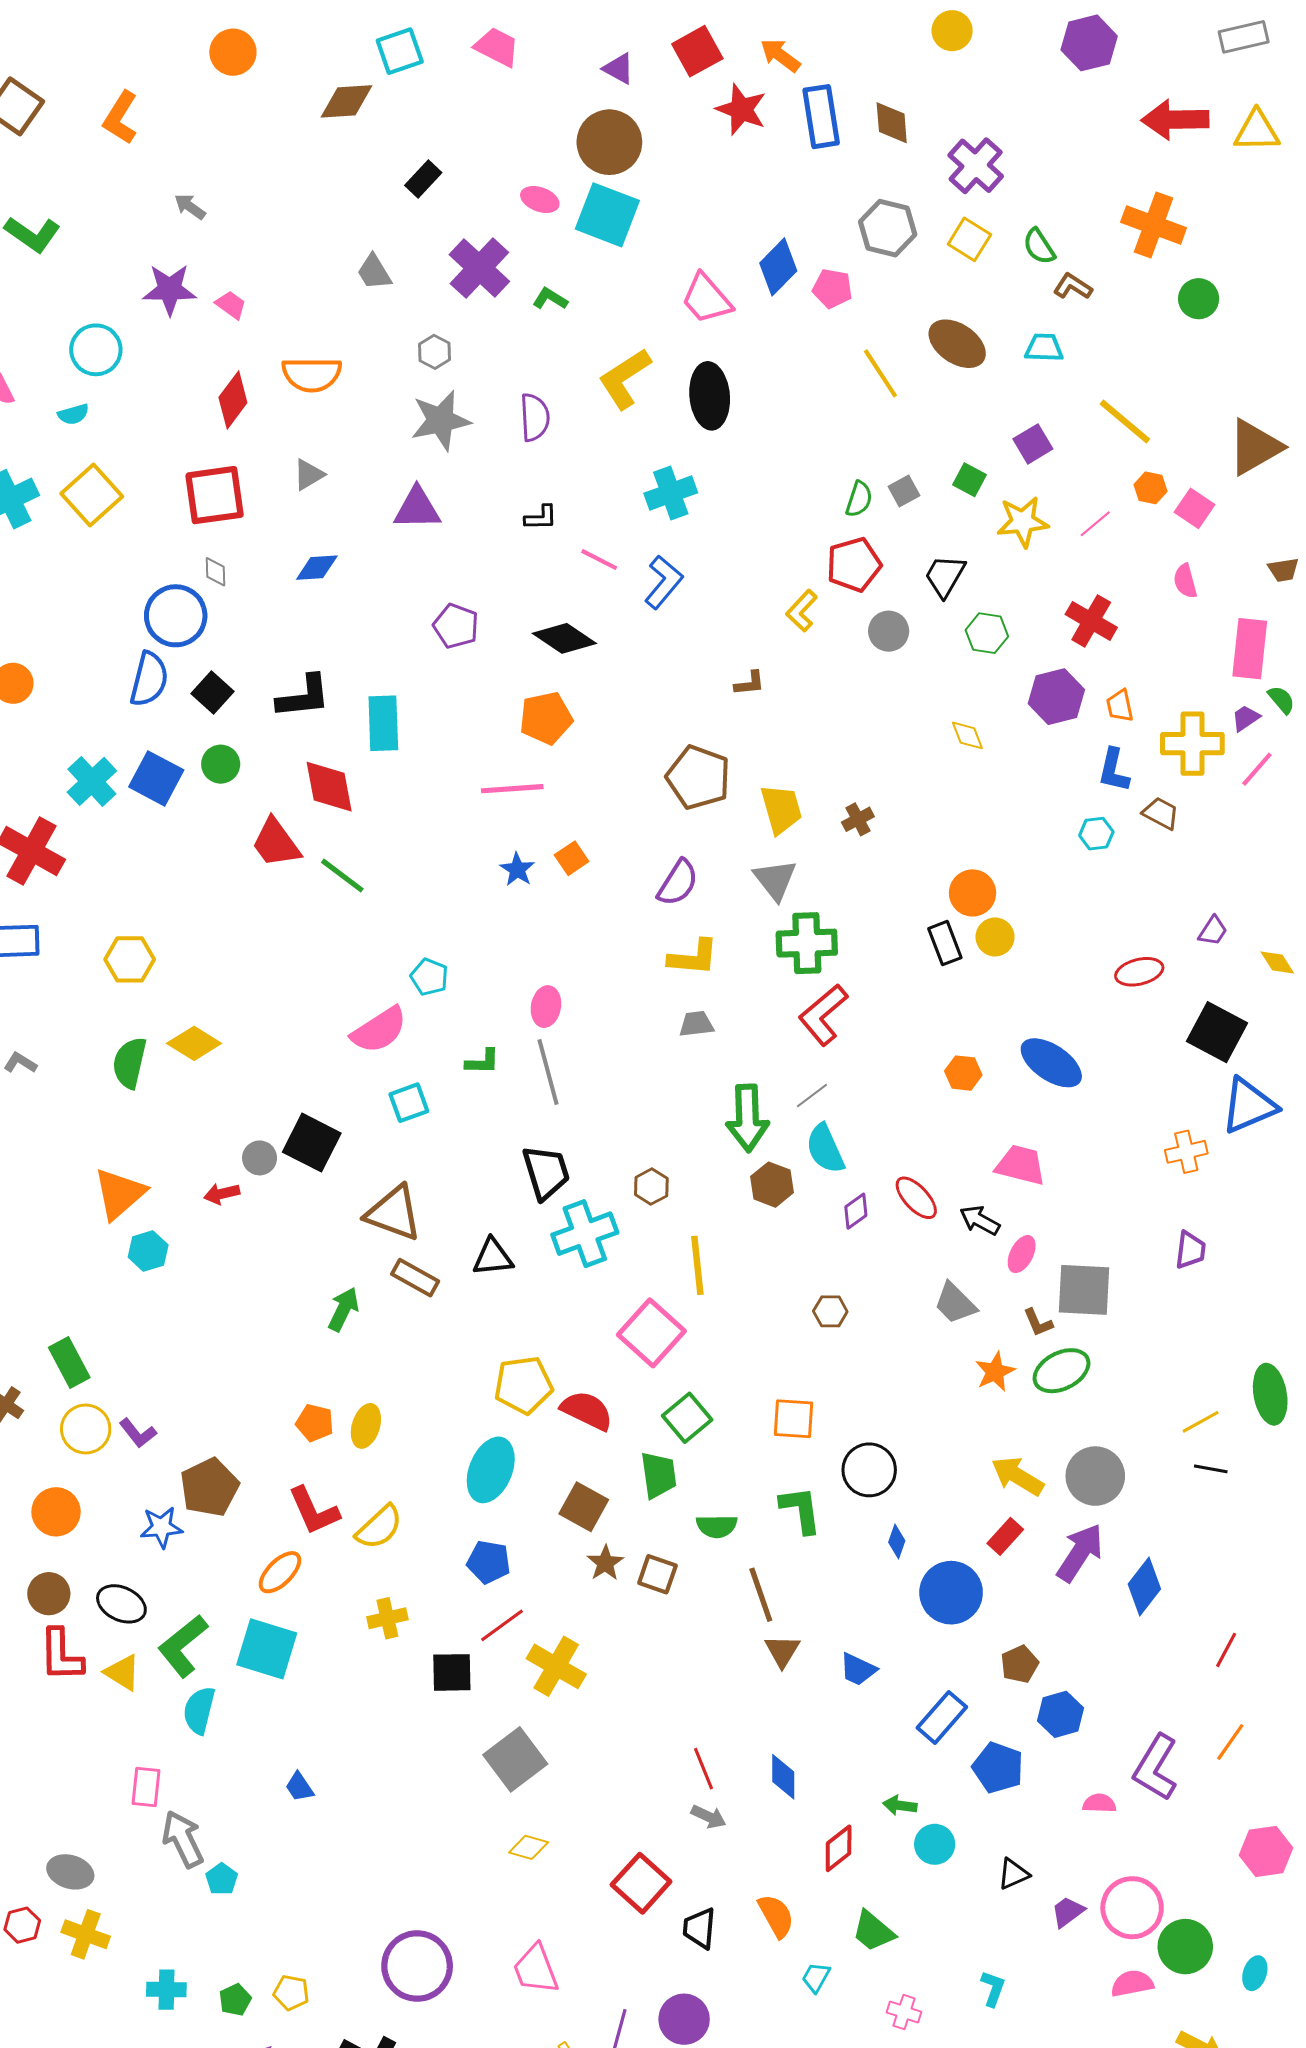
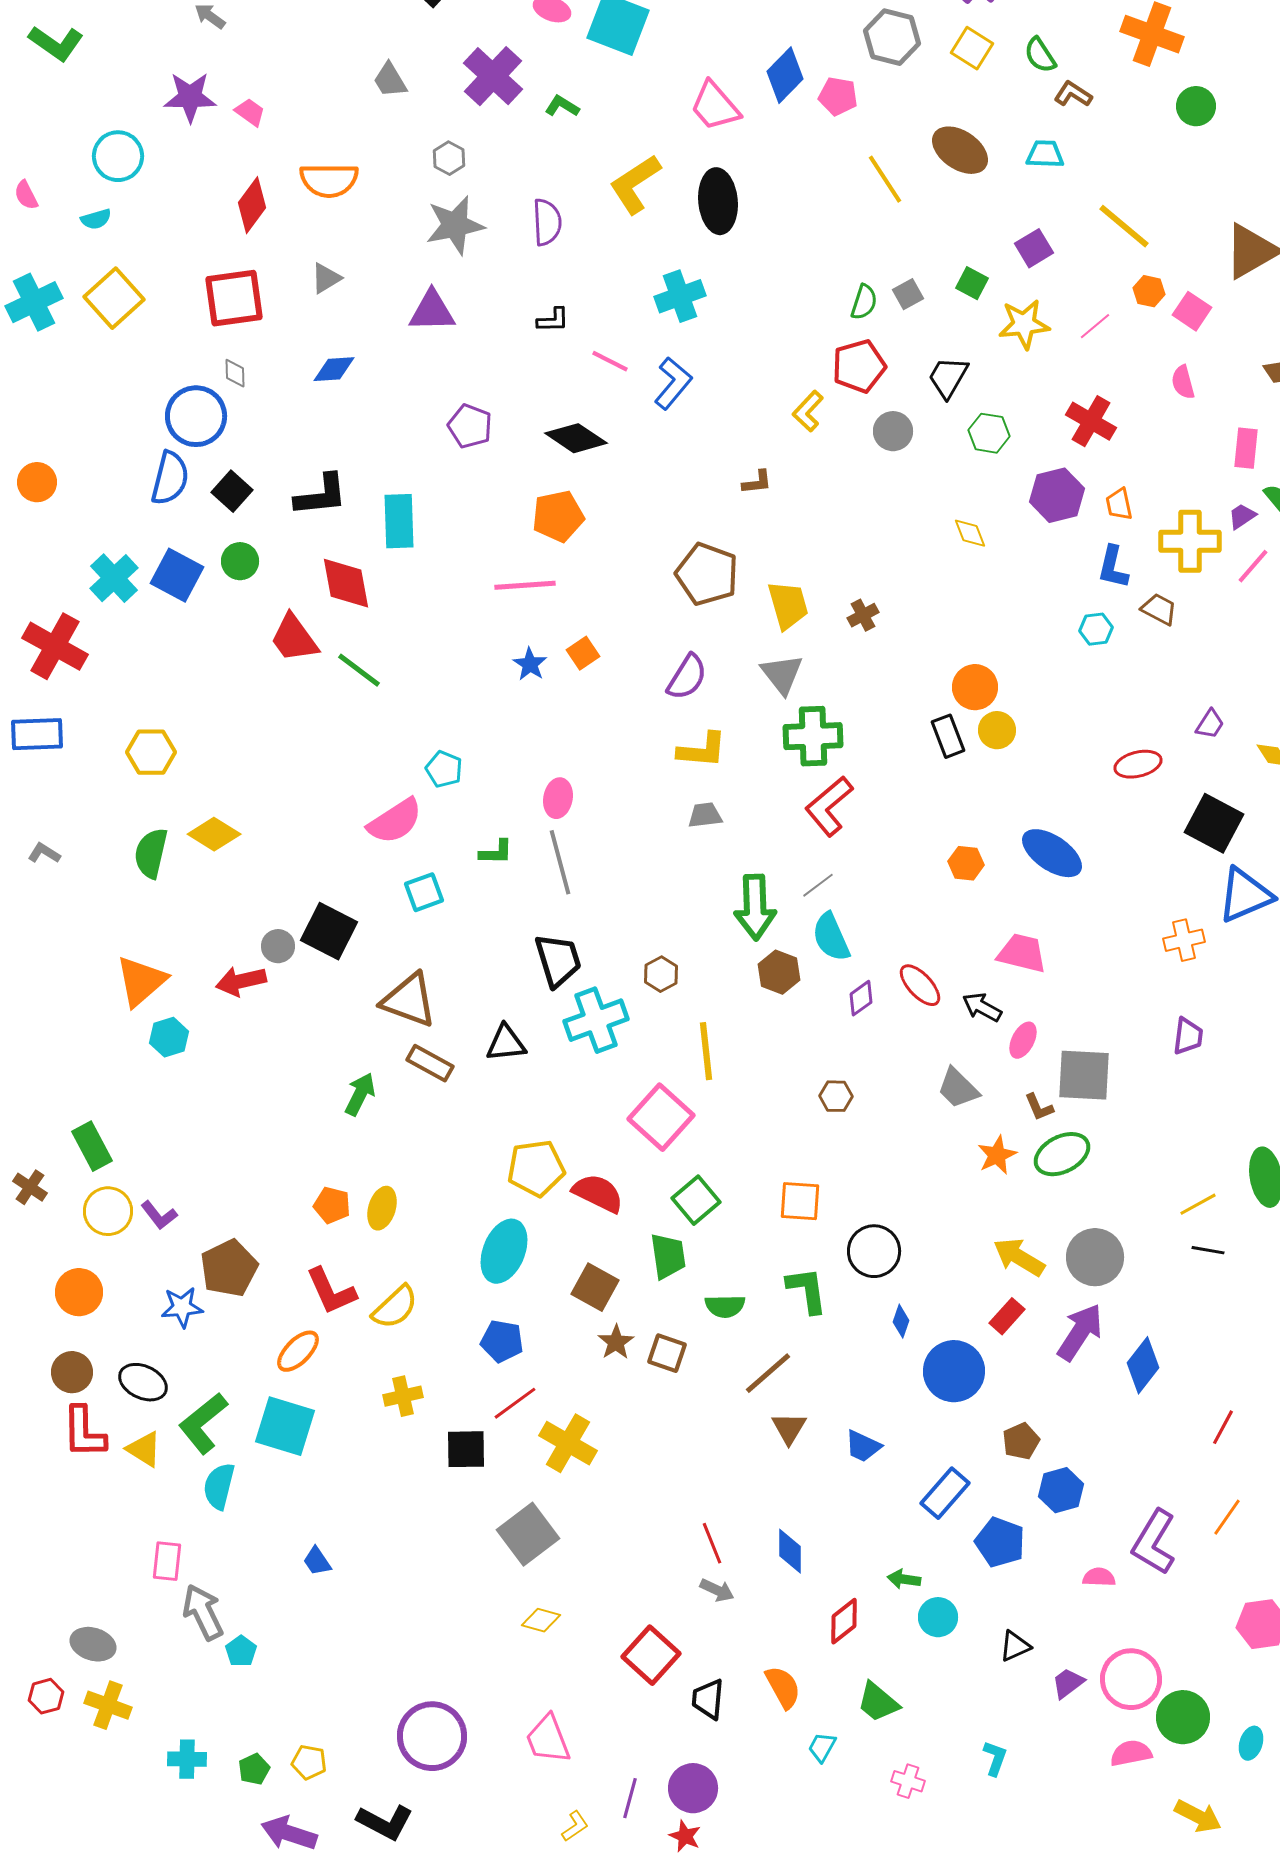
pink rectangle: (1250, 649) -> (1246, 448), size x0.7
red arrow: (222, 1194) -> (241, 981), size x1.4
brown line: (761, 1595) -> (768, 1373), turned 68

